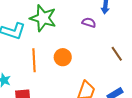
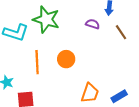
brown line: (117, 54) -> (121, 32), moved

